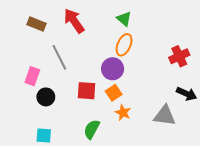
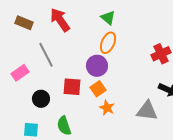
pink rectangle: (32, 76) -> (20, 73), turned 36
black circle: (46, 97) -> (41, 99), moved
green semicircle: (92, 129) -> (64, 126), moved, turned -48

